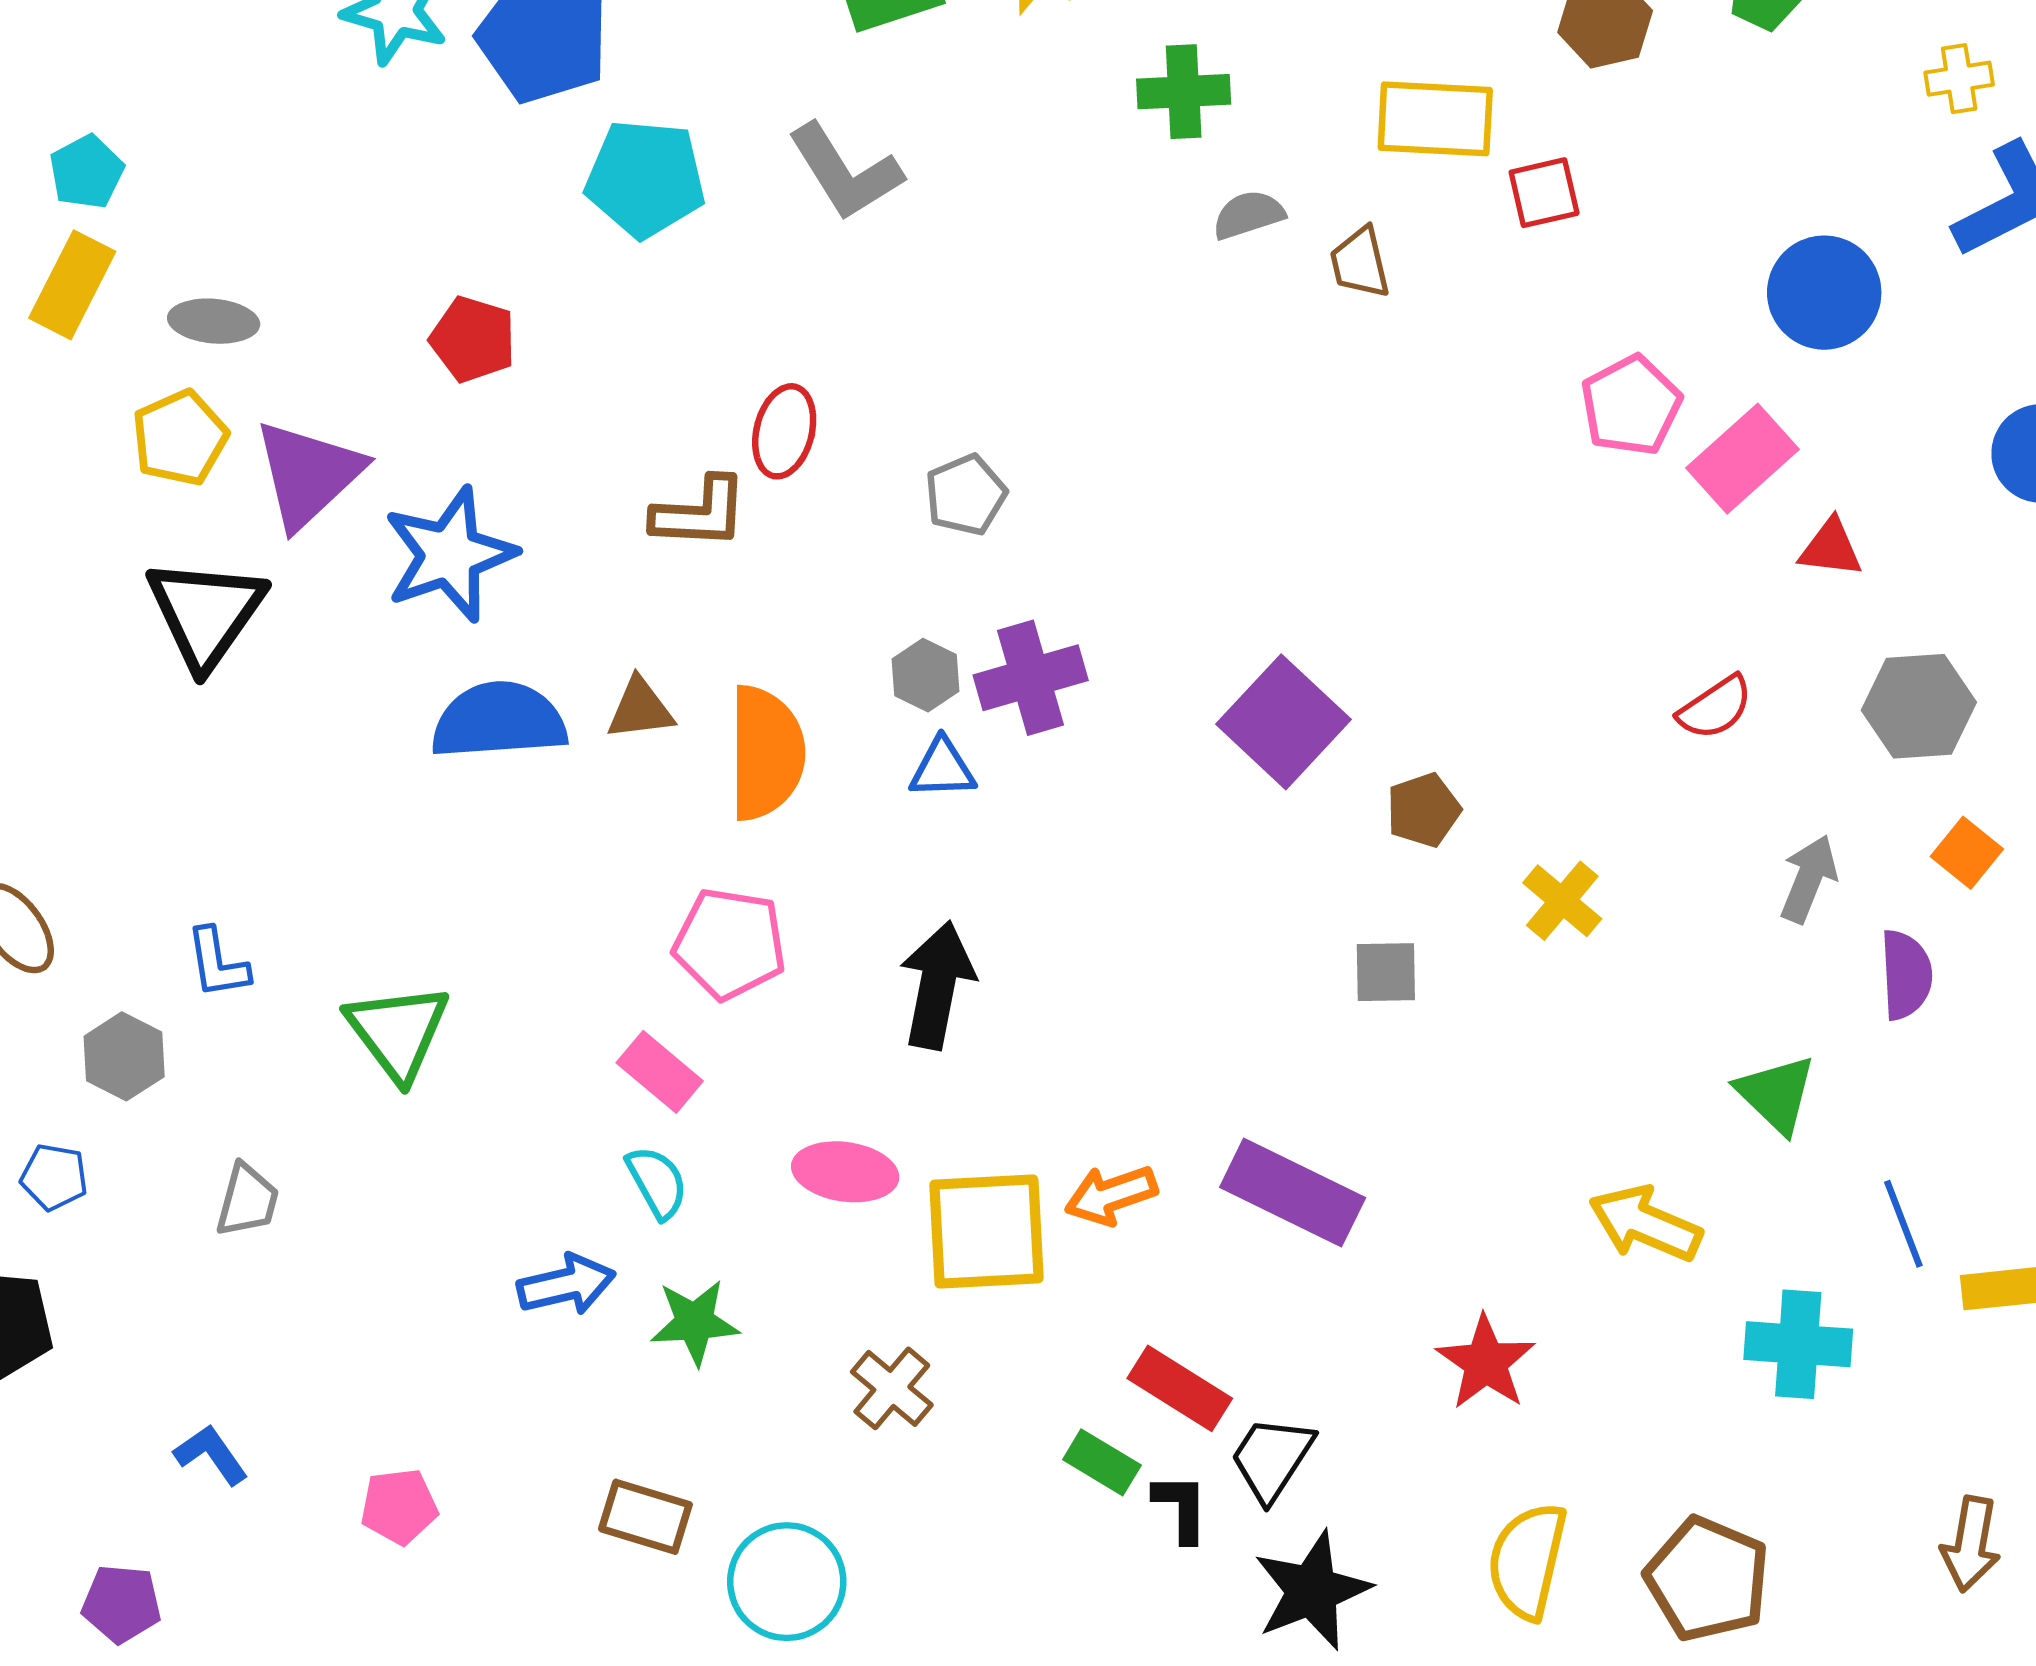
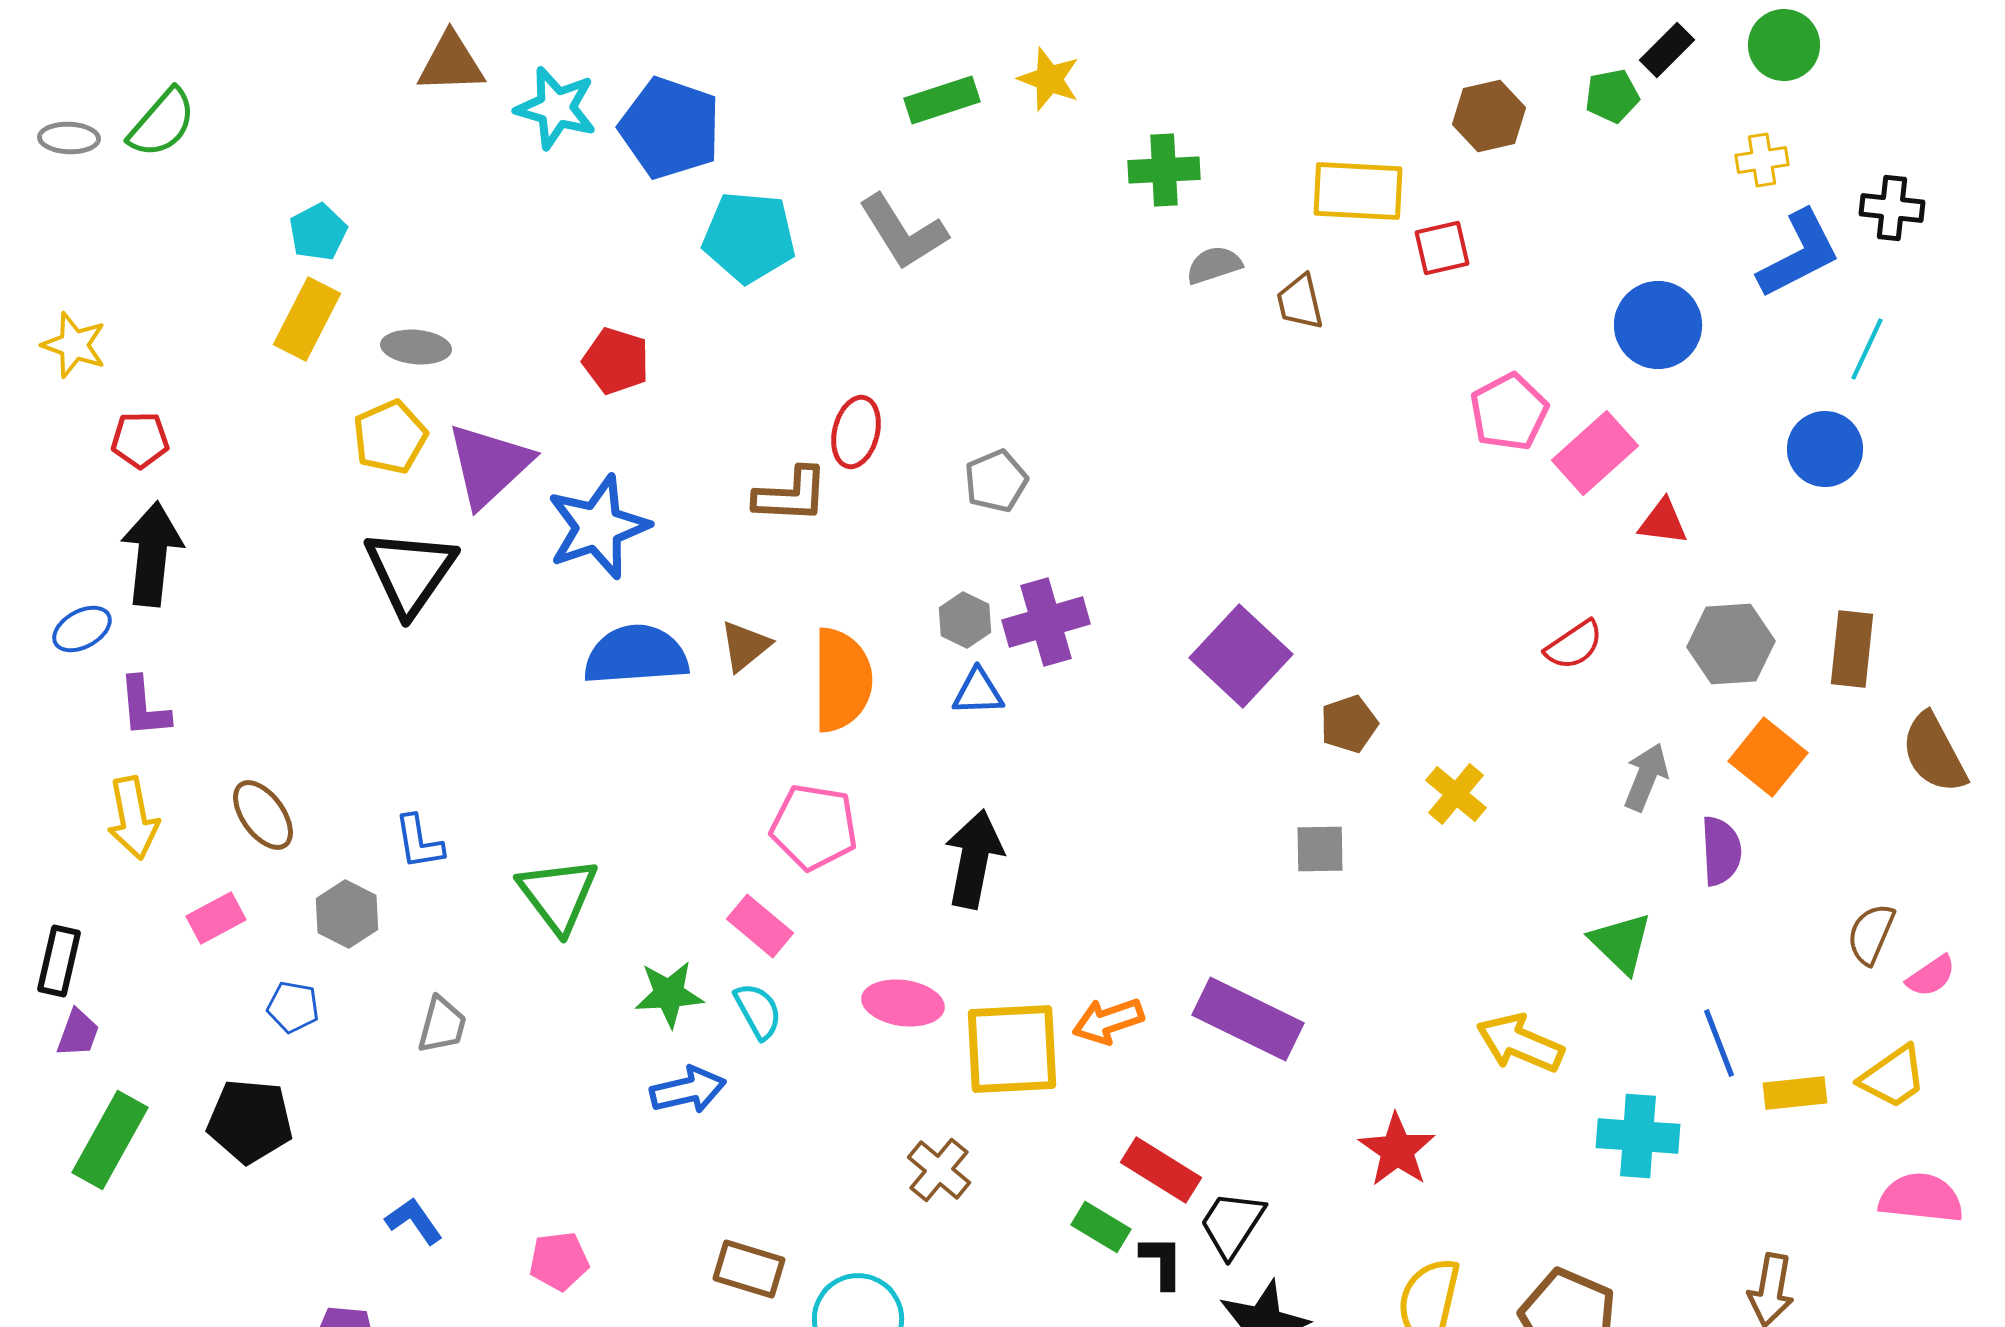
brown triangle: (640, 709) -> (745, 646), turned -32
orange square: (1967, 853) -> (1768, 757), size x1.4
green star: (695, 1322) -> (669, 994), moved

